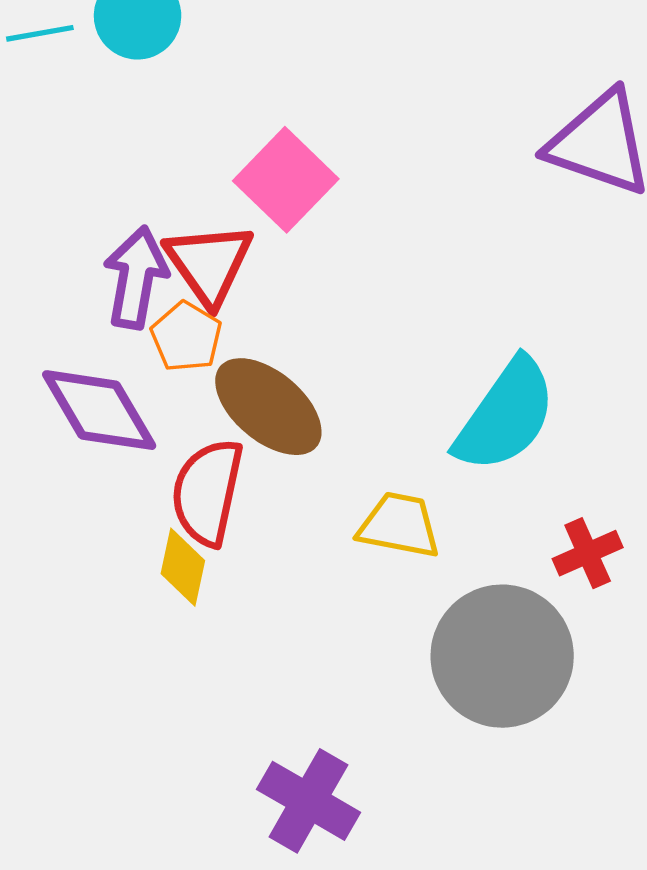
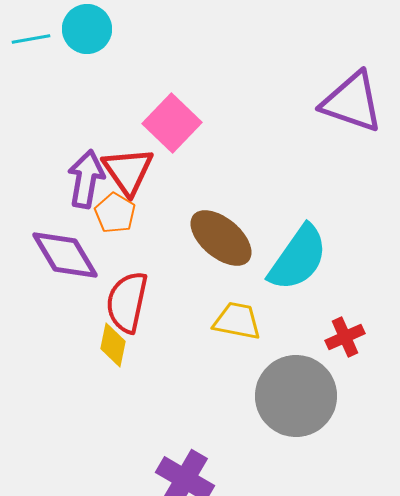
brown ellipse: (268, 407) -> (221, 238), moved

